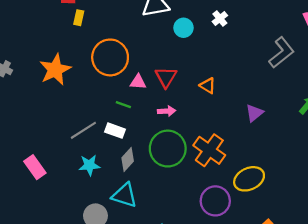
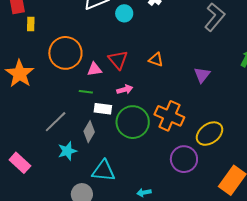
white rectangle: (115, 131) -> (103, 109), moved
gray diamond: (128, 160) -> (89, 132), moved

